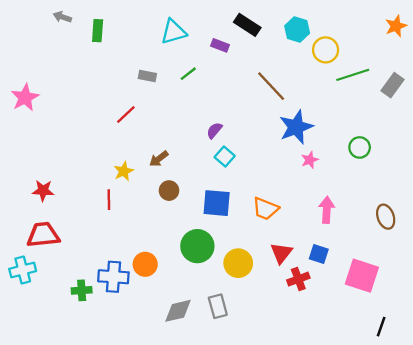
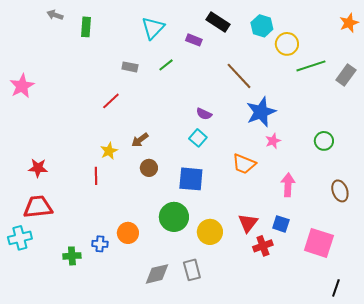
cyan triangle: (174, 32) -> (153, 28), turned -30
purple semicircle: (214, 130) -> (204, 114), moved, turned -105
green circle: (360, 147) -> (324, 141), moved
orange trapezoid: (265, 209) -> (244, 164), moved
blue cross: (113, 277) -> (100, 244), size x0.6

